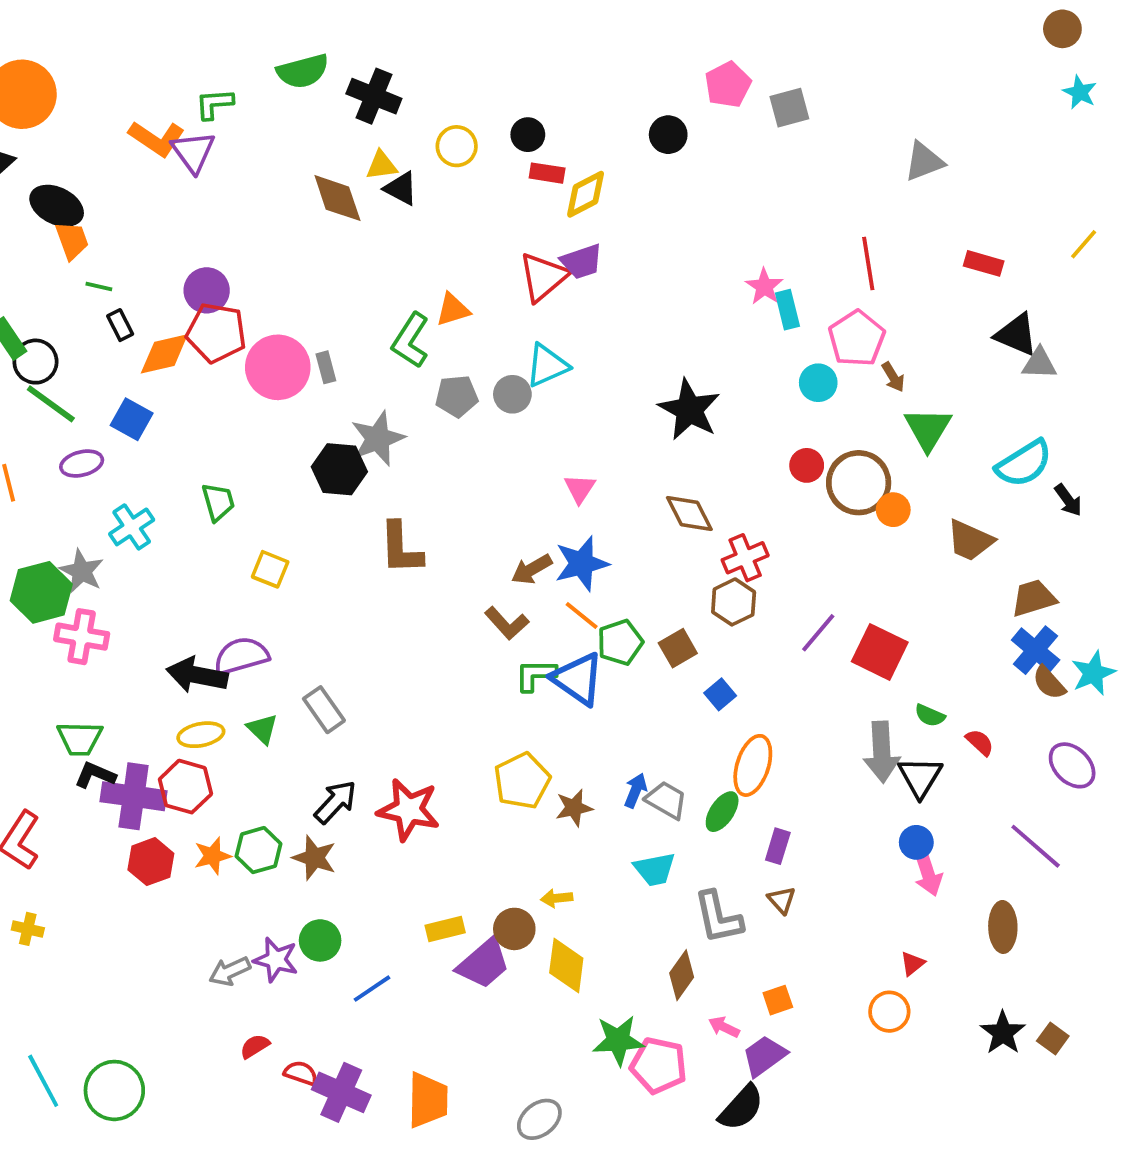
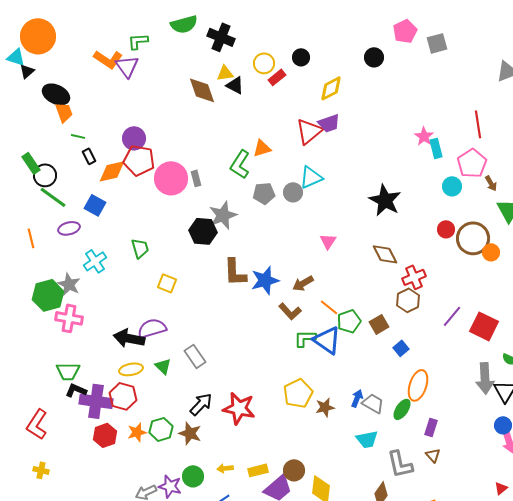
red rectangle: (547, 173) -> (277, 77), moved, turned -48
blue star: (582, 563) -> (265, 280), moved
yellow arrow: (557, 898) -> (225, 468), moved

